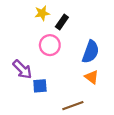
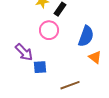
orange triangle: (92, 77) -> (95, 57), moved

